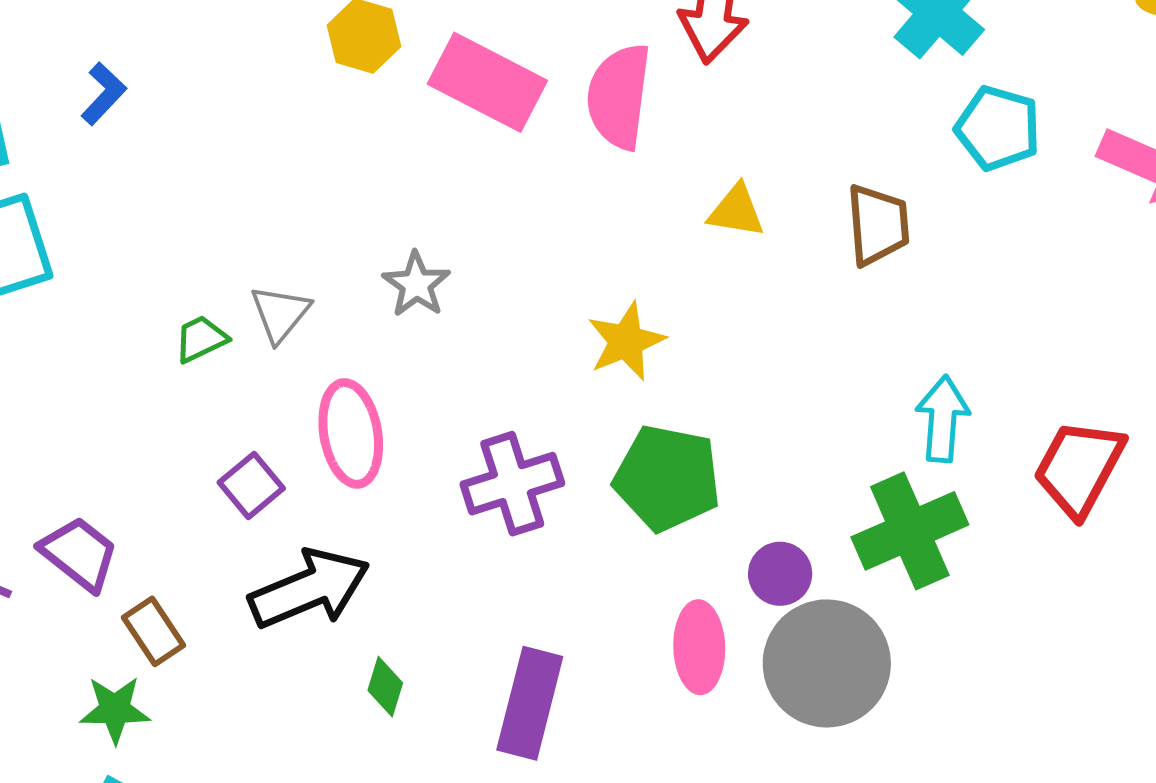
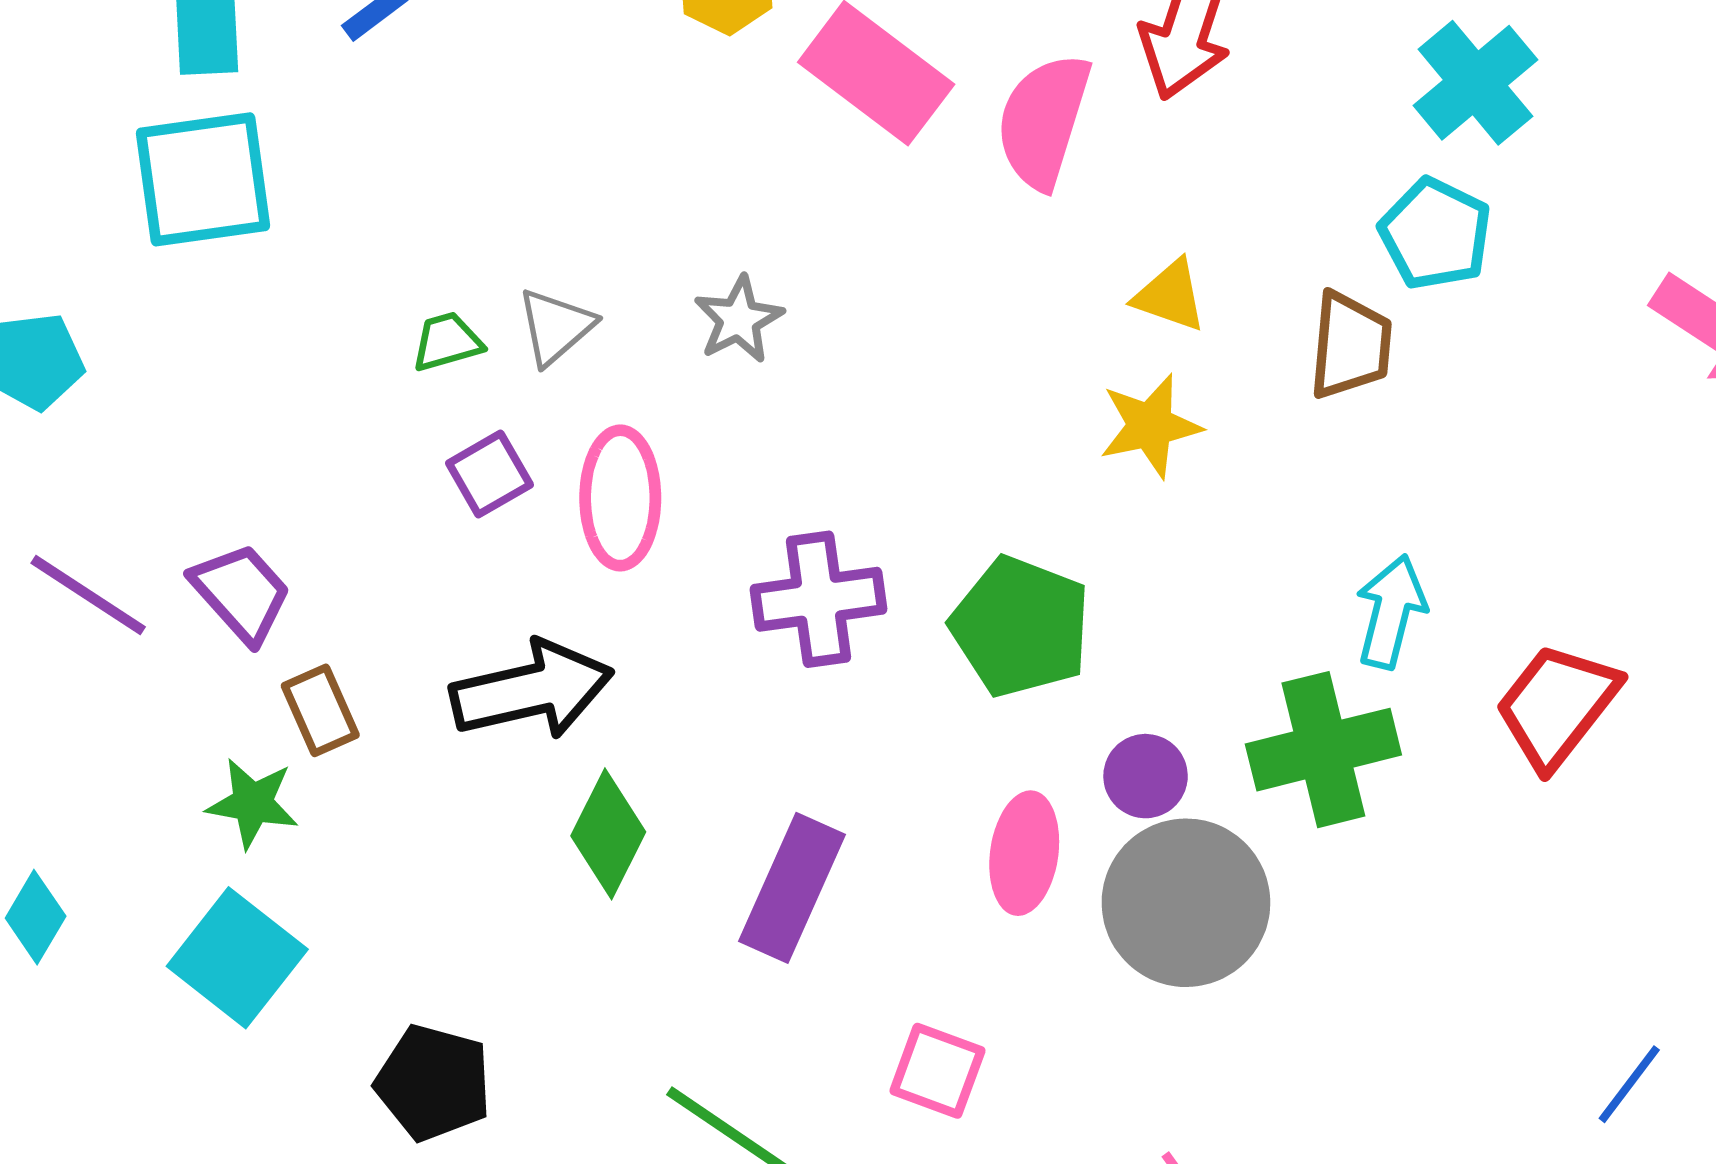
cyan pentagon: (998, 128) -> (1435, 234), moved
yellow star: (626, 341) -> (1150, 426), moved
purple square: (251, 485) -> (489, 474), moved
green diamond: (385, 687) -> (608, 834), size x1.6

